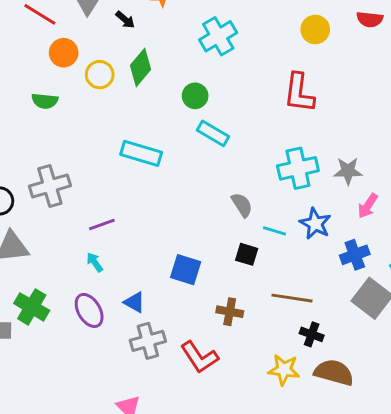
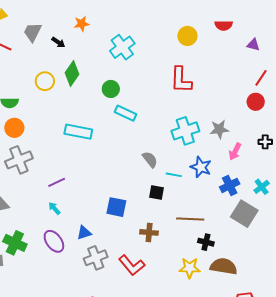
orange circle: (64, 53) -> (14, 128), moved
blue triangle: (134, 302) -> (84, 233), turned -42

